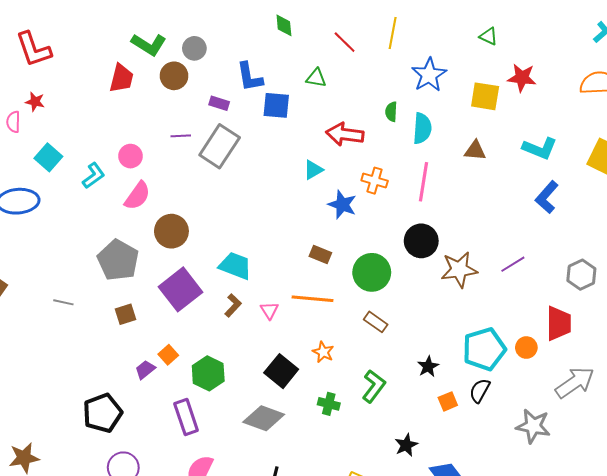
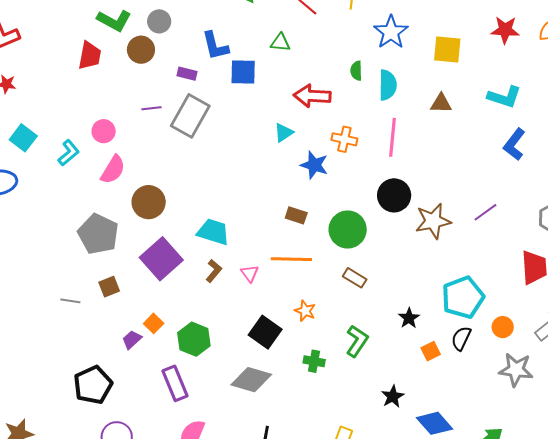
red star: (522, 78) -> (505, 30), moved
gray line: (63, 302) -> (70, 301), moved
orange circle: (526, 348) -> (503, 327), moved

